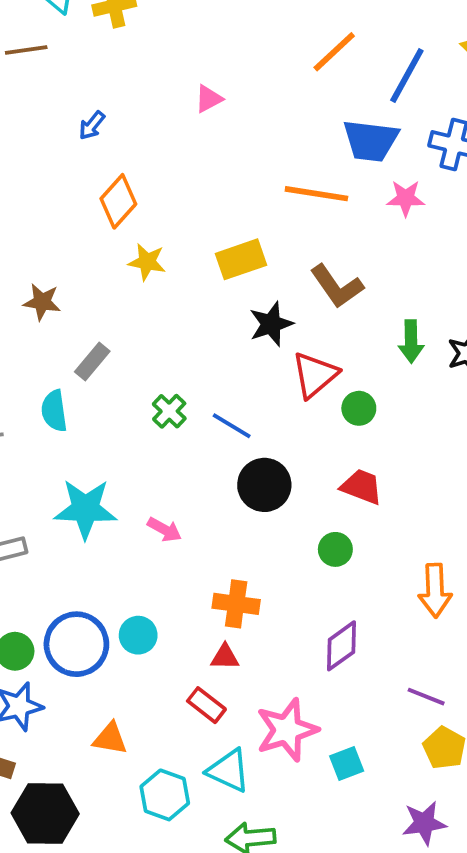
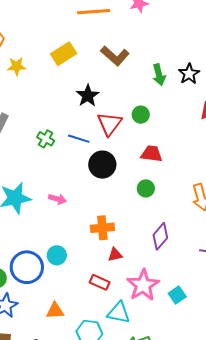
black star: (271, 324) -> (88, 96), moved
red triangle: (315, 375) -> (109, 124), moved
red triangle: (225, 657) -> (115, 255), moved

